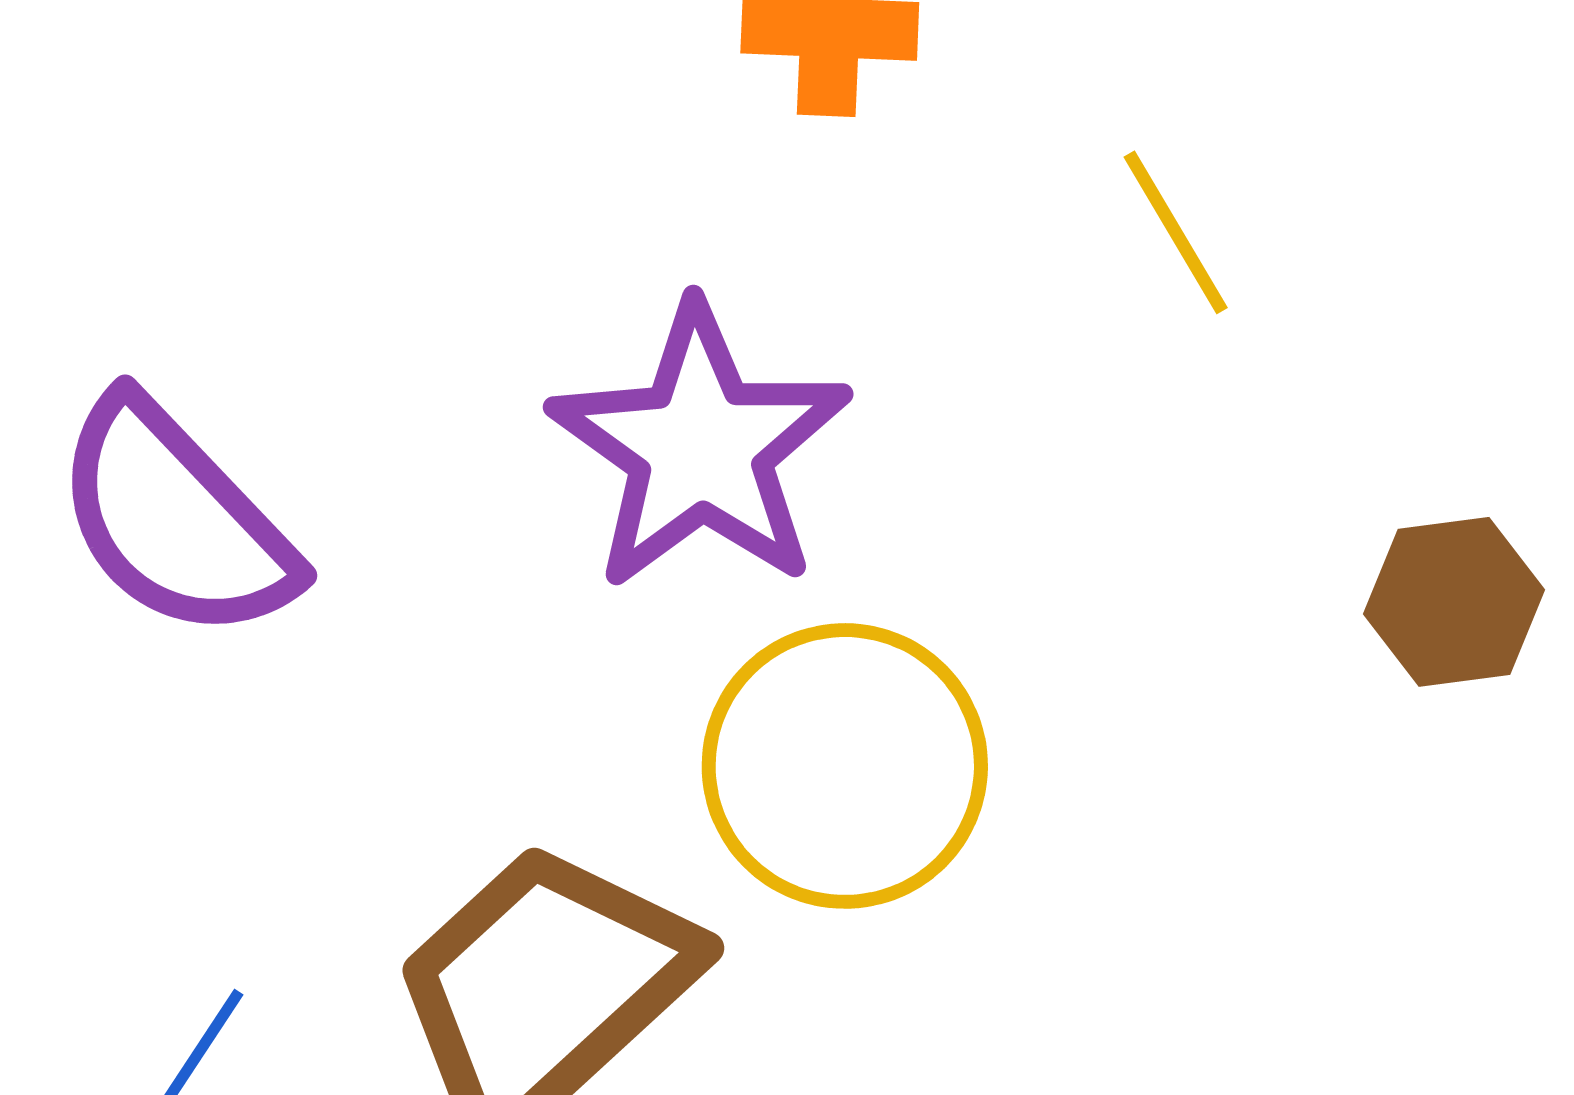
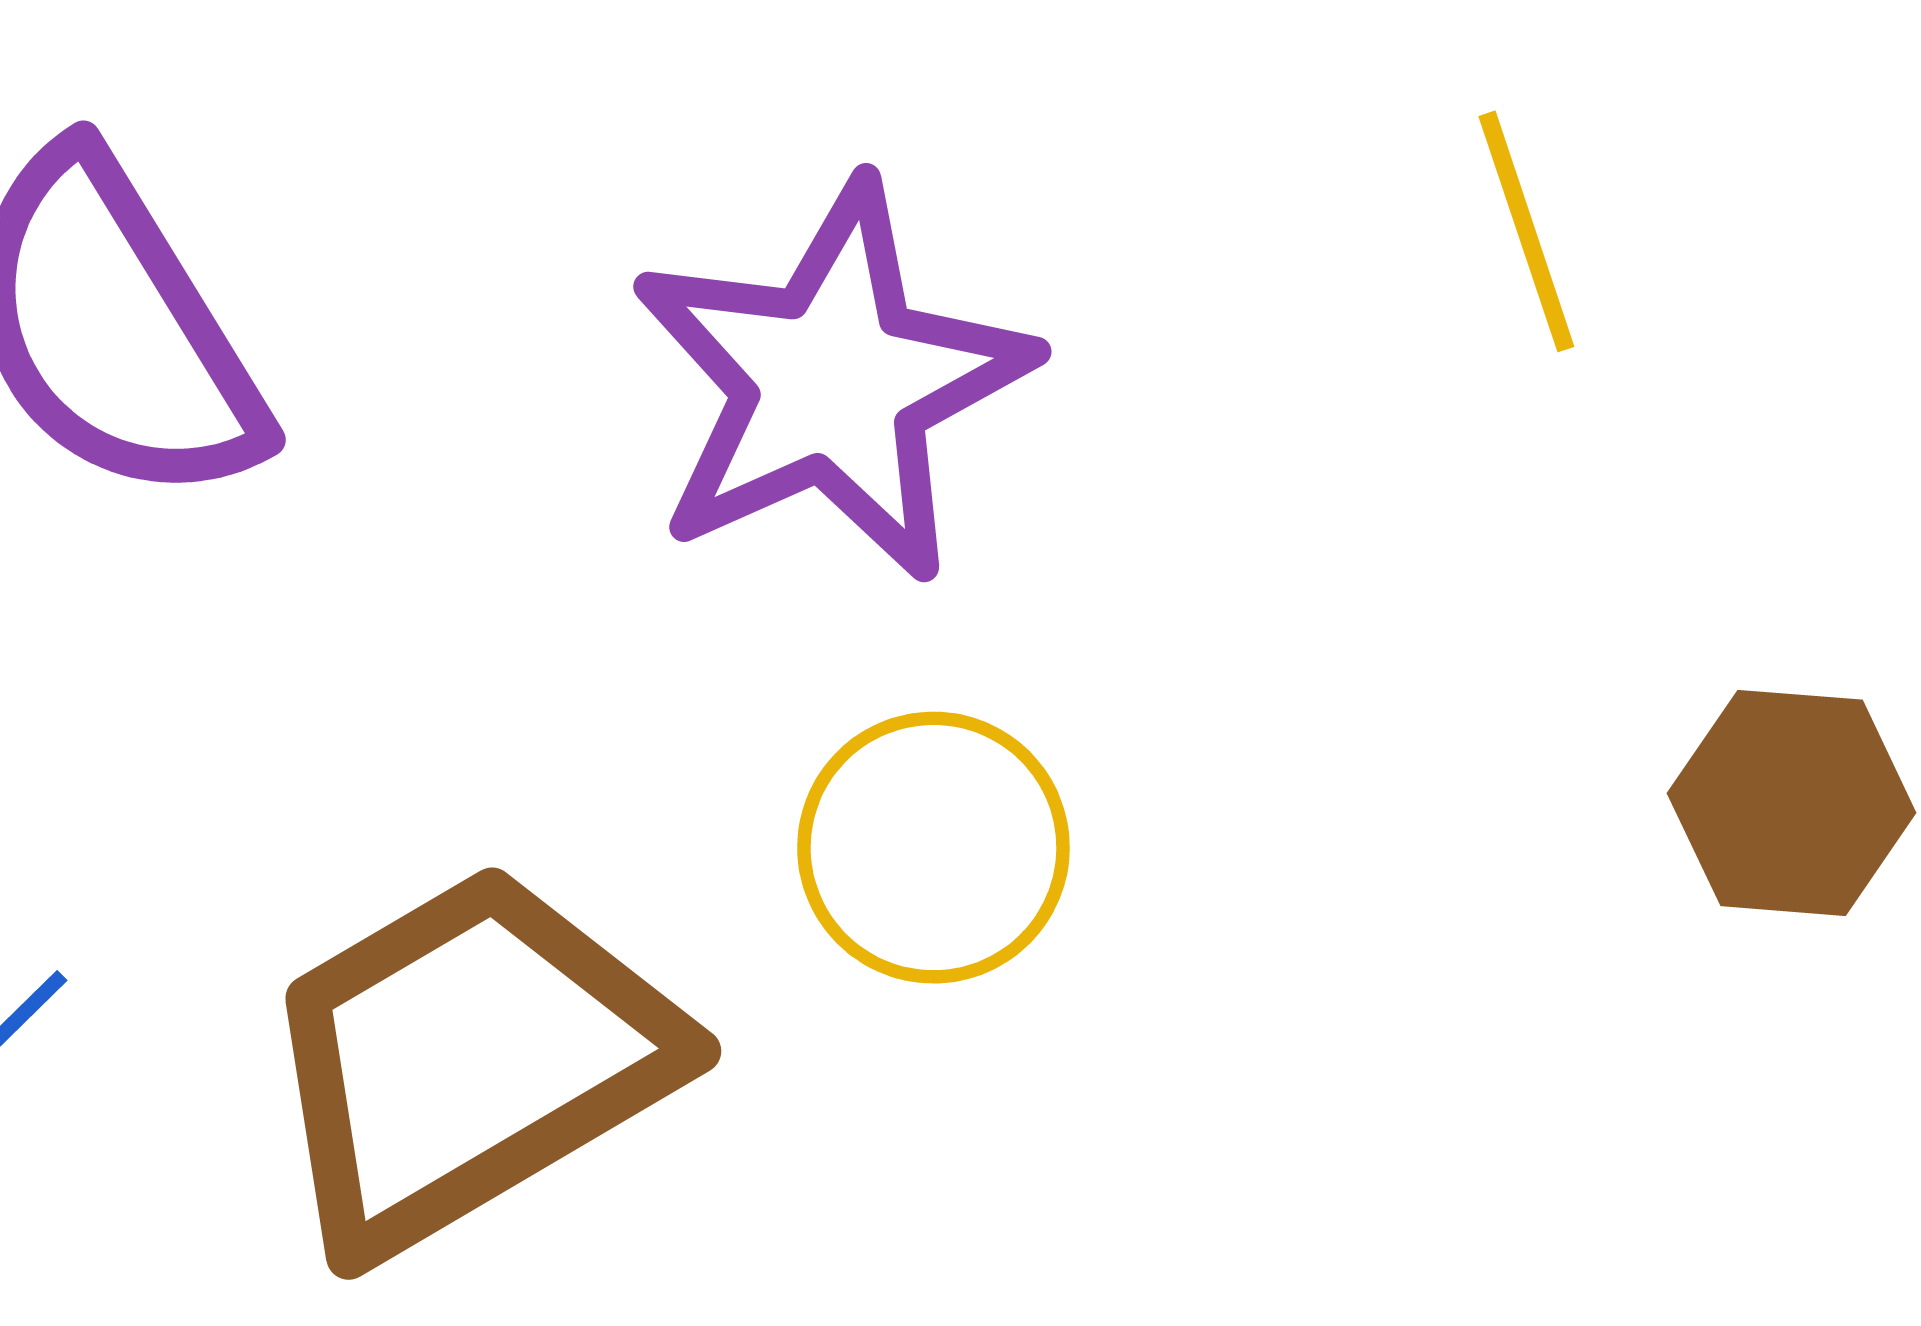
yellow circle: (845, 766) -> (933, 848), size x0.7

